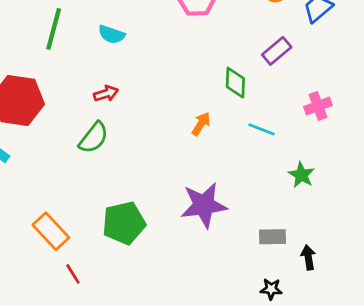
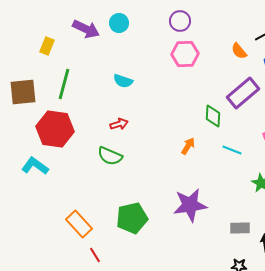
green line: (54, 29) -> (64, 84), moved
purple rectangle: (277, 51) -> (243, 93), size x1.5
green semicircle: (94, 138) -> (110, 156), turned 75

